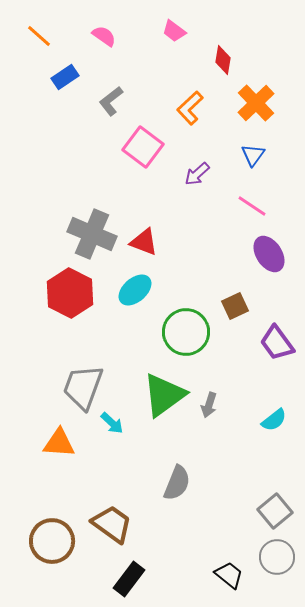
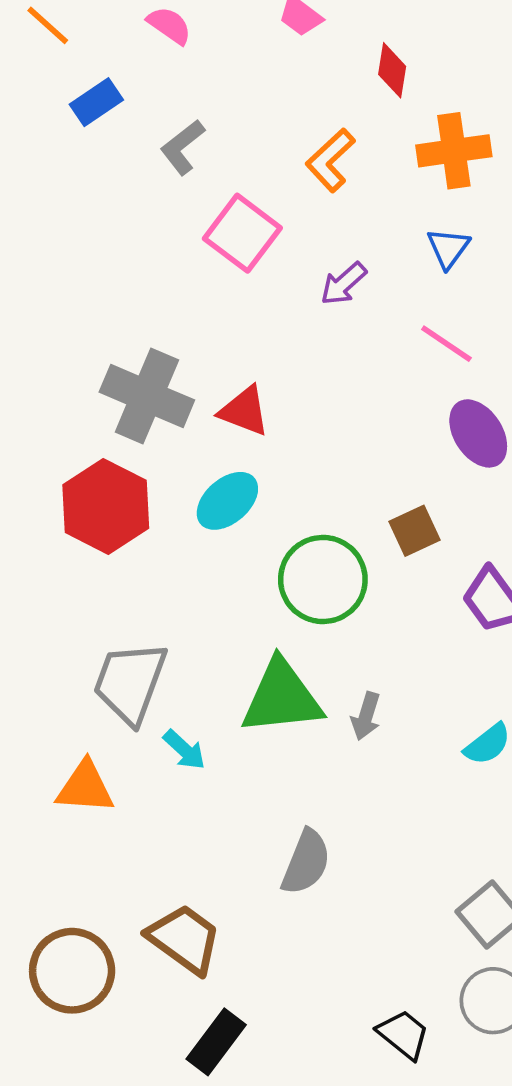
orange cross: (256, 103) -> (454, 151), turned 36
green triangle: (164, 395) -> (282, 697), turned 30

